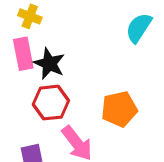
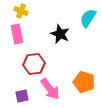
black star: (49, 64) -> (60, 34), moved
orange pentagon: (119, 109) -> (84, 82), moved, turned 30

